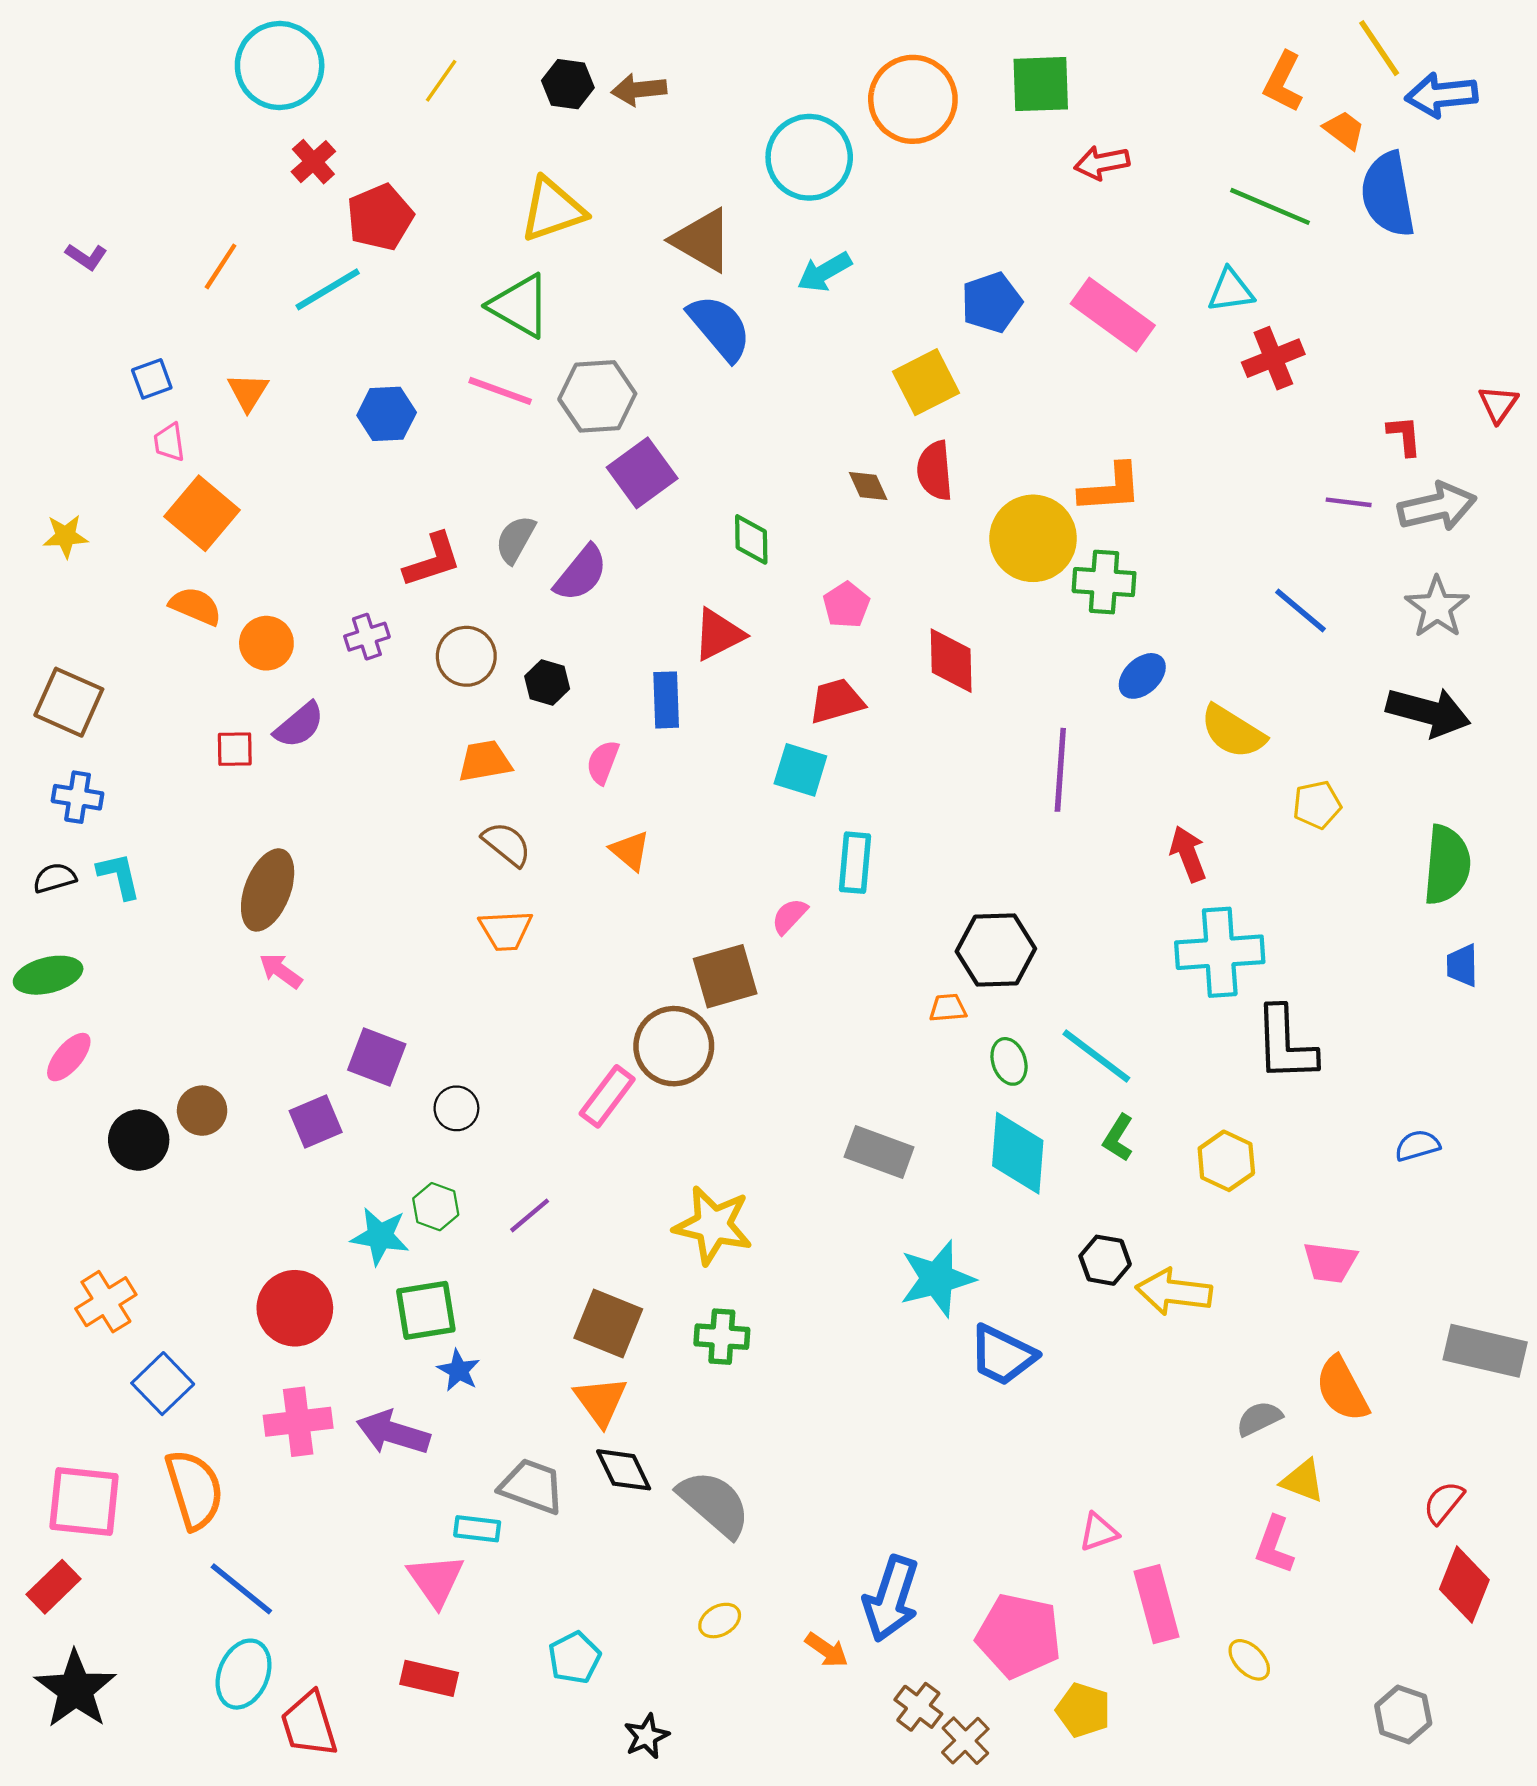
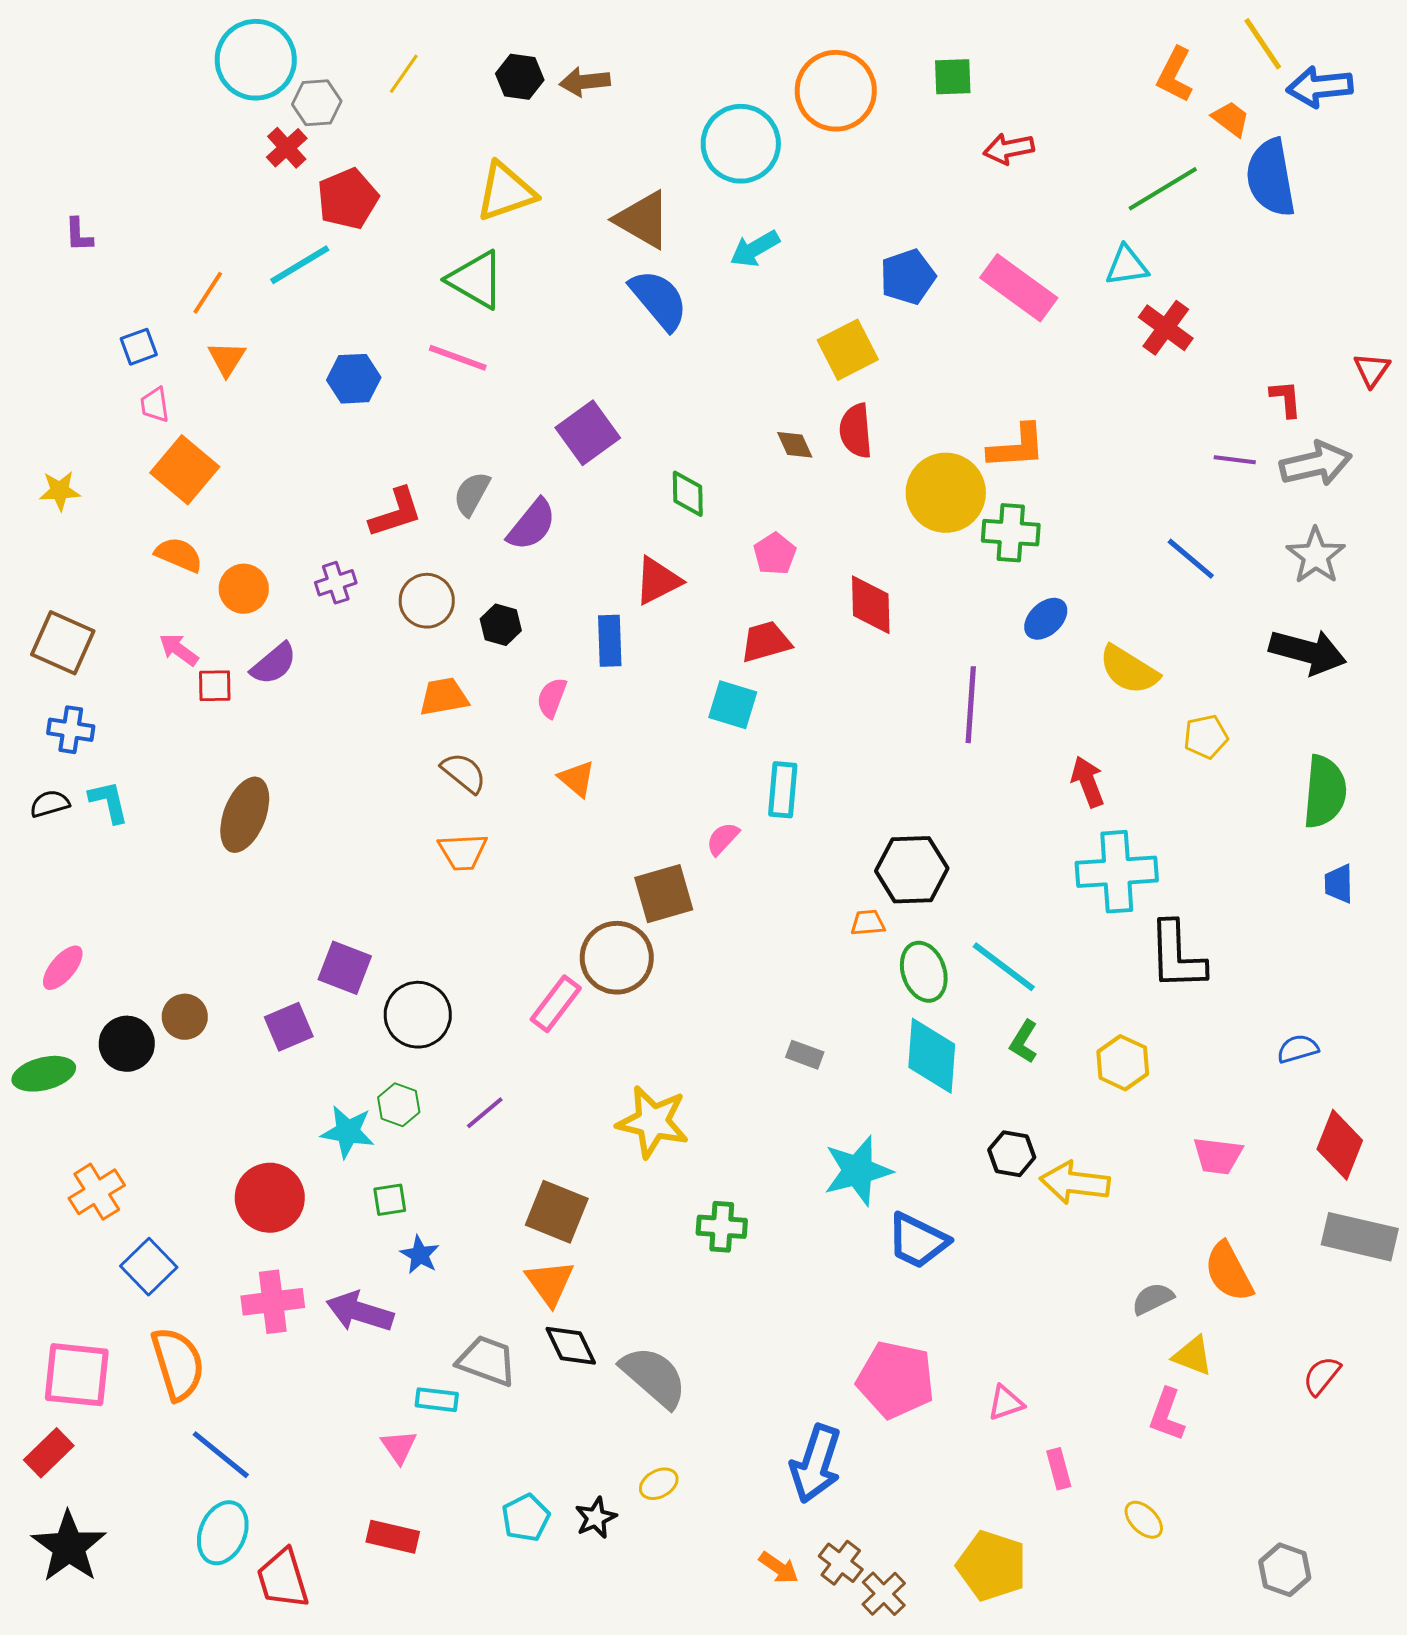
green square: (1041, 84) -> (953, 77), size x0.7
green line: (1270, 206) -> (1163, 189), turned -54
purple L-shape: (86, 257) -> (79, 235), turned 54
orange line: (221, 266) -> (208, 293), moved
red cross: (1273, 358) -> (1166, 328), turned -32
gray hexagon: (597, 396) -> (317, 103), moved, size x0.7
pink arrow: (281, 971) -> (179, 650), moved
green ellipse: (48, 975) -> (44, 1074), moved
green ellipse: (1009, 1061) -> (924, 972), size x1.4
black circle: (456, 1108) -> (418, 1015), size x1.6
gray rectangle: (879, 1152) -> (805, 1055), size x0.6
green square: (426, 1310) -> (390, 1200), size x0.6
green cross: (722, 1337) -> (722, 1227), moved
pink triangle: (436, 1580) -> (399, 1447), size x0.7
red diamond: (1464, 1584) -> (1340, 1145), moved
pink rectangle: (1156, 1604) -> (1059, 1469), size x0.6
pink pentagon: (1019, 1636) -> (896, 1380), moved
orange arrow: (827, 1650) -> (779, 1568), moved
yellow pentagon: (1083, 1710) -> (992, 1566), size x1.4
black star: (646, 1736) -> (596, 1518), moved

